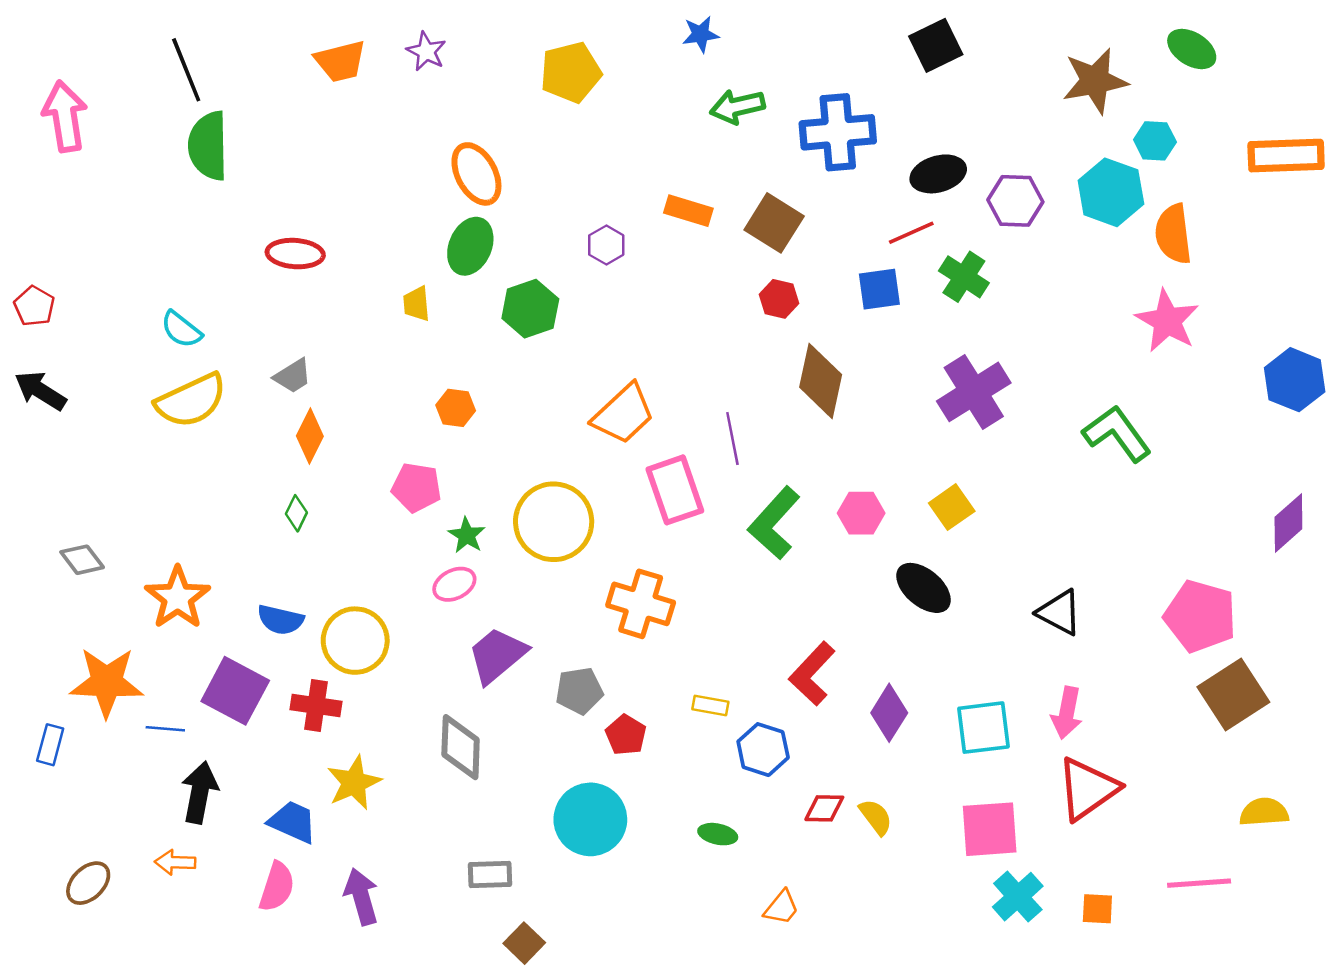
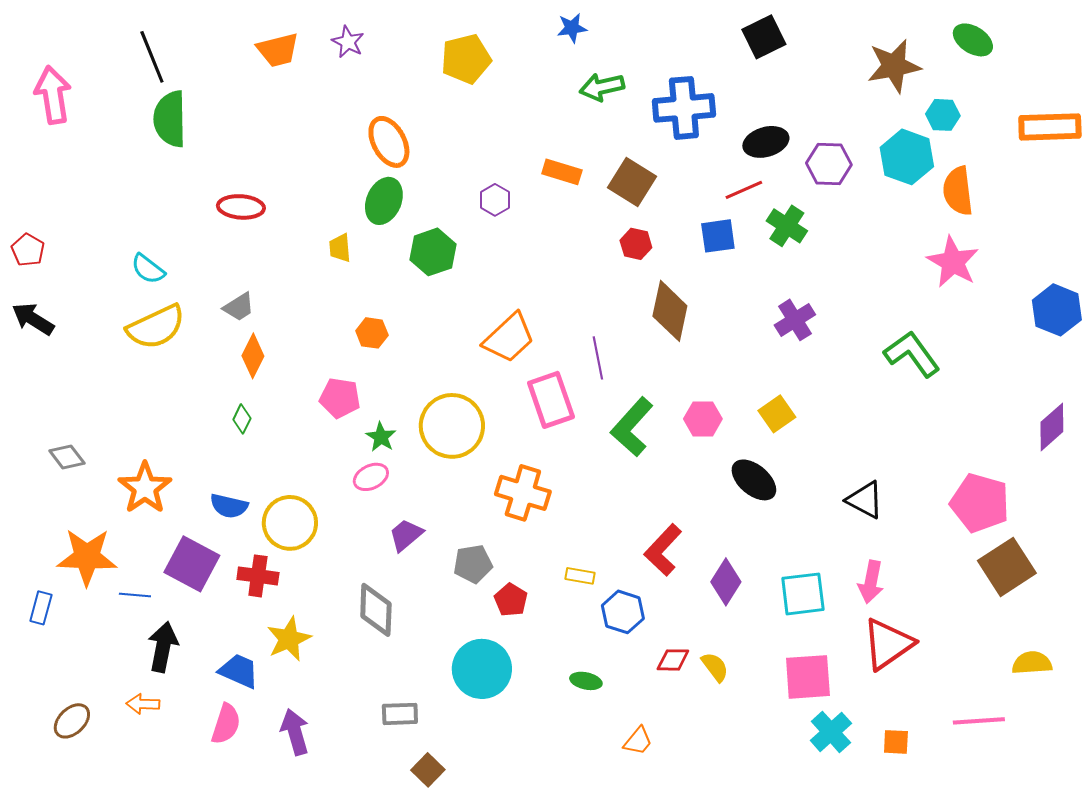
purple cross: (974, 392) -> (795, 320), size x0.7
purple trapezoid: (497, 655) -> (406, 535), size x0.7

